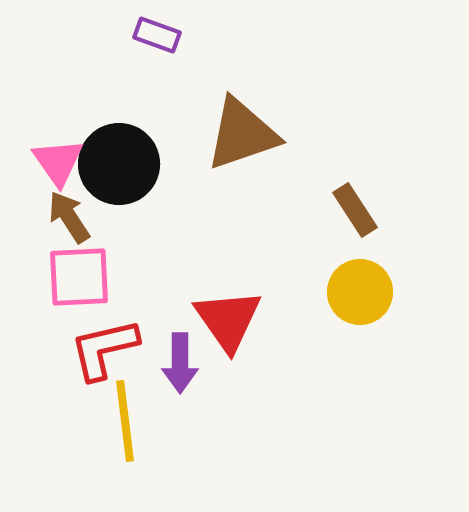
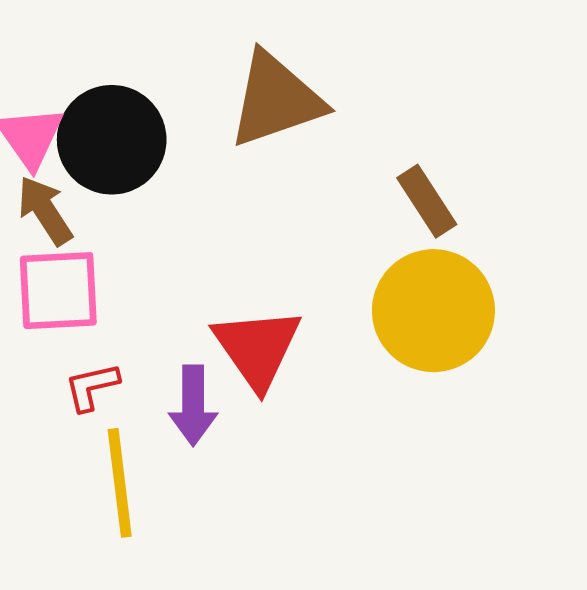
yellow circle: (360, 292) -> (433, 311), size x1.4
red L-shape: (104, 349) -> (92, 387), size x0.6

